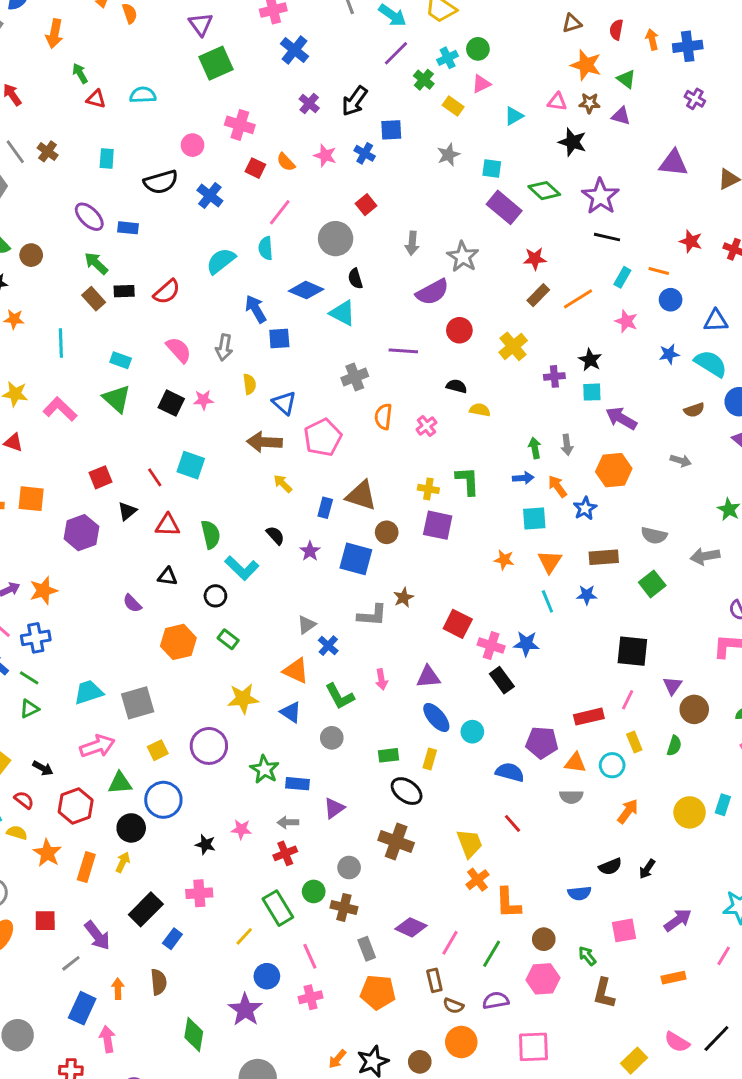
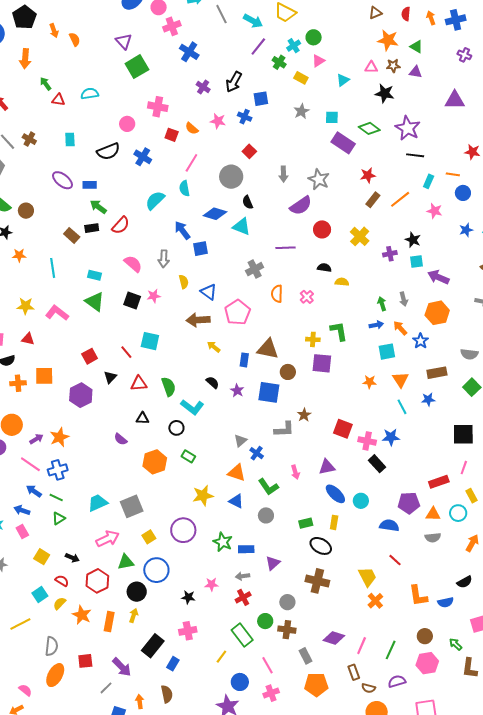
green arrow: (96, 263) -> (98, 207), moved
yellow semicircle: (17, 833) -> (60, 603), turned -56
orange L-shape: (508, 903) -> (418, 596), moved

